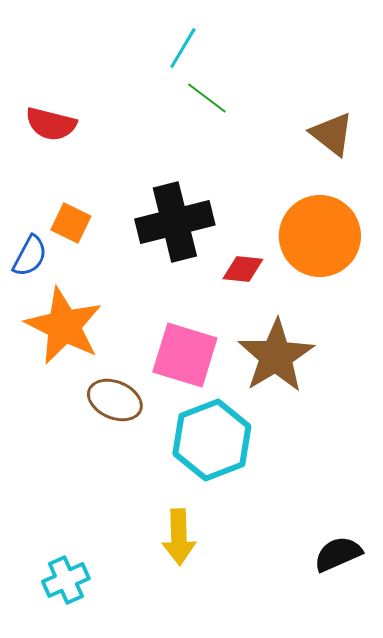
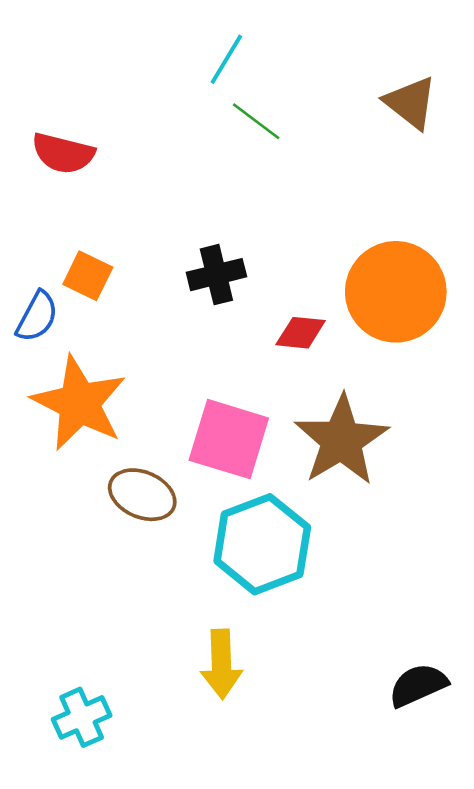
brown triangle: (332, 134) -> (411, 103), moved
black cross: (175, 222) -> (216, 275), size x0.6

